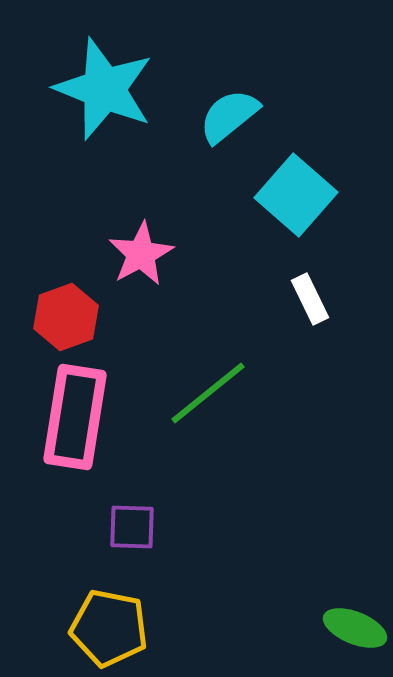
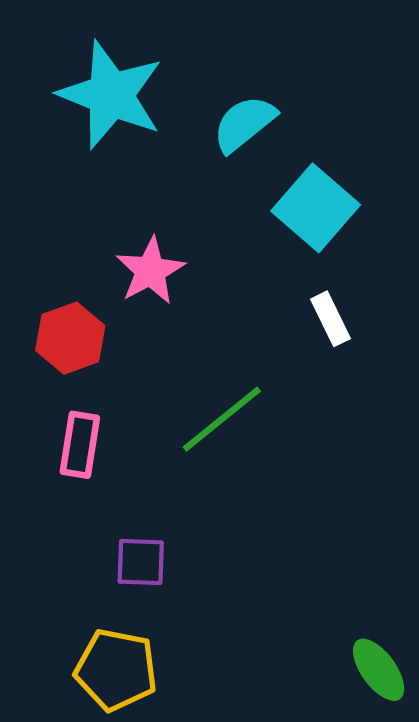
pink rectangle: (75, 417) -> (80, 445), size x0.6
green ellipse: (355, 628) -> (379, 670), turned 32

